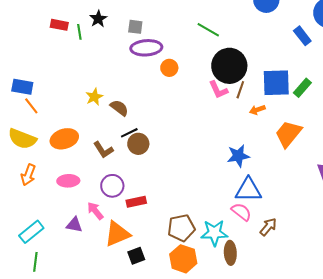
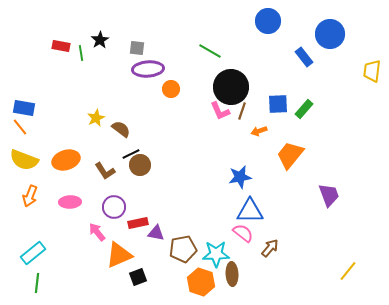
blue square: (276, 83) -> (278, 104), size x0.7
orange line: (31, 106) -> (20, 127), moved
purple triangle: (74, 225) -> (156, 233), moved
orange hexagon: (183, 259) -> (201, 282), moved

